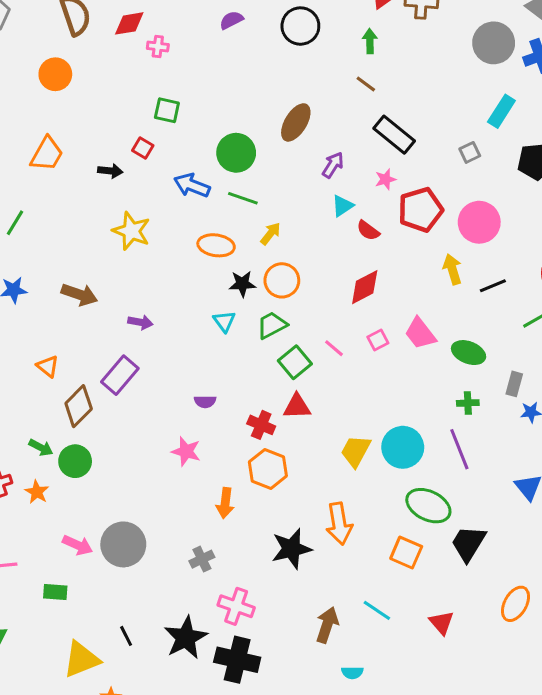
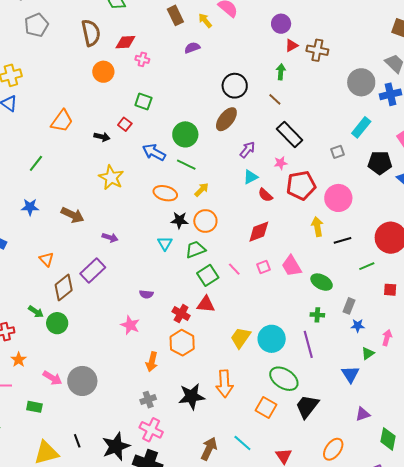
black circle: (300, 26) -> (235, 86), moved
orange circle: (55, 74) -> (103, 72), moved
orange star: (37, 492) -> (19, 360), moved
gray cross: (202, 559) -> (148, 400), moved

